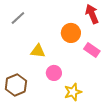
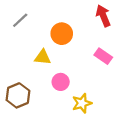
orange circle: (71, 33) -> (62, 34), moved

